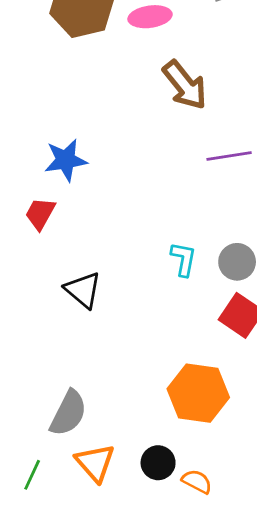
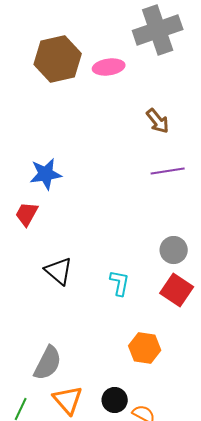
brown arrow: (185, 85) -> (158, 121), moved, size x0.7
cyan L-shape: (183, 259) -> (120, 283), moved
orange hexagon: (198, 393) -> (145, 348), size x0.7

